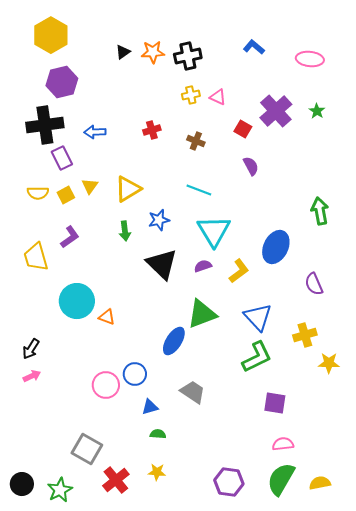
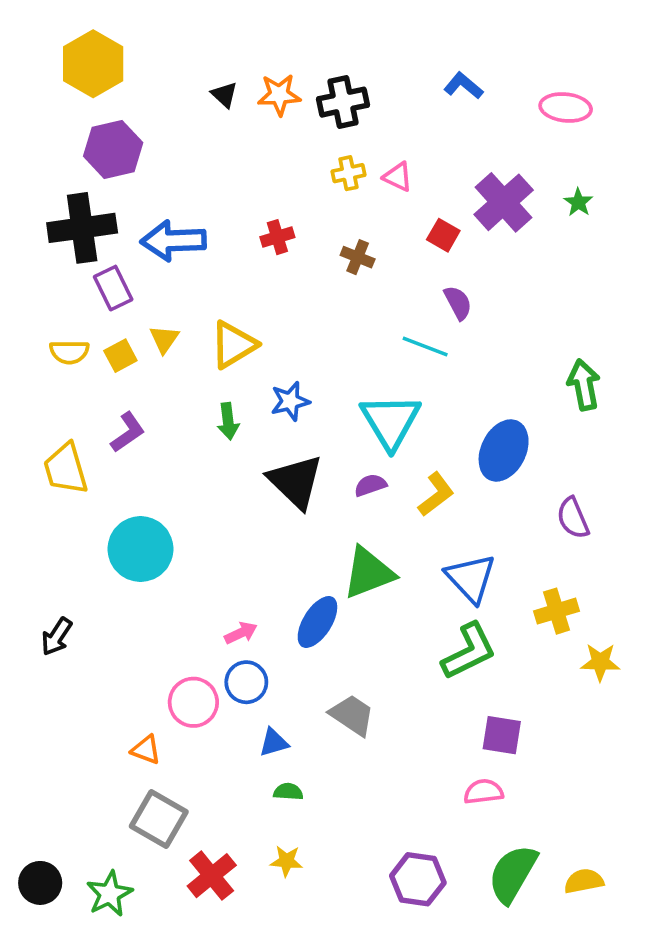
black triangle: (123, 52) -> (224, 95), turned -42
blue arrow: (95, 132) -> (173, 241), size x1.6
cyan line: (199, 190) -> (425, 346), moved
orange triangle: (107, 317) -> (146, 750), moved
pink arrow: (32, 376) -> (241, 633), moved
pink semicircle: (283, 444) -> (483, 792), moved

